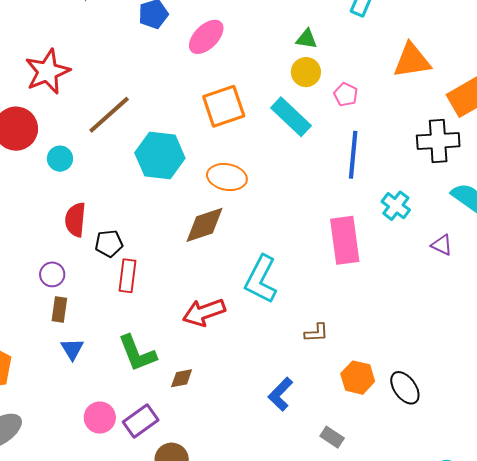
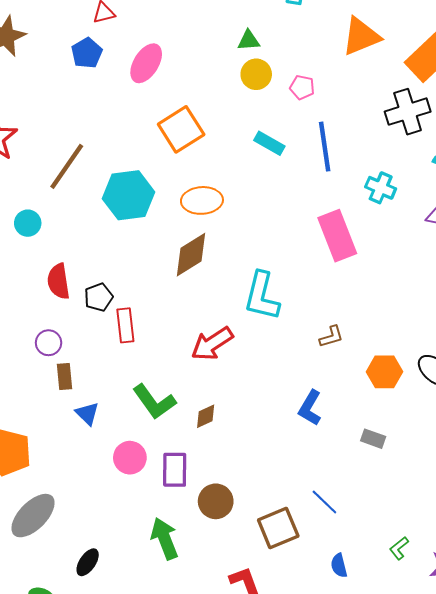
cyan rectangle: (291, 117) -> (269, 143), moved, size x0.7
pink circle: (100, 418) -> (130, 458), moved
purple rectangle: (141, 421) -> (175, 470), turned -40

